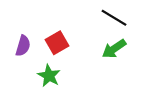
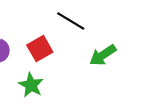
black line: (114, 18) -> (71, 21), moved

